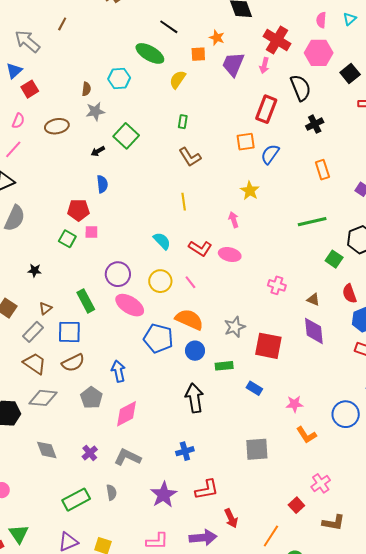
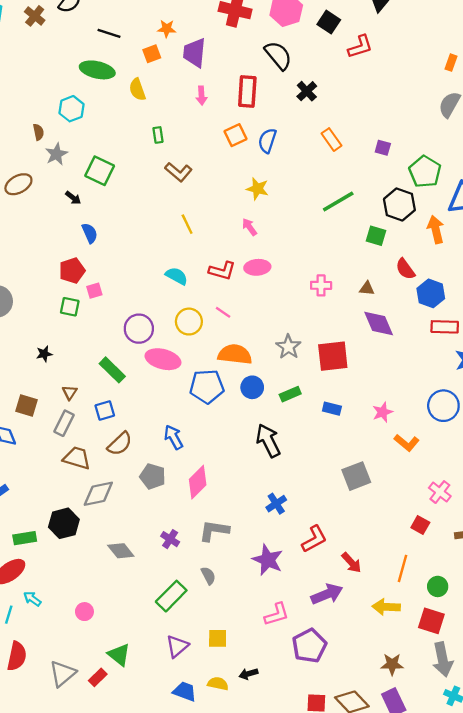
pink arrow: (264, 65) -> (202, 96), moved
yellow semicircle: (178, 80) -> (137, 89), turned -36
black arrow: (98, 151) -> (73, 198), turned -96
blue square: (69, 332) -> (105, 411), size x0.7

